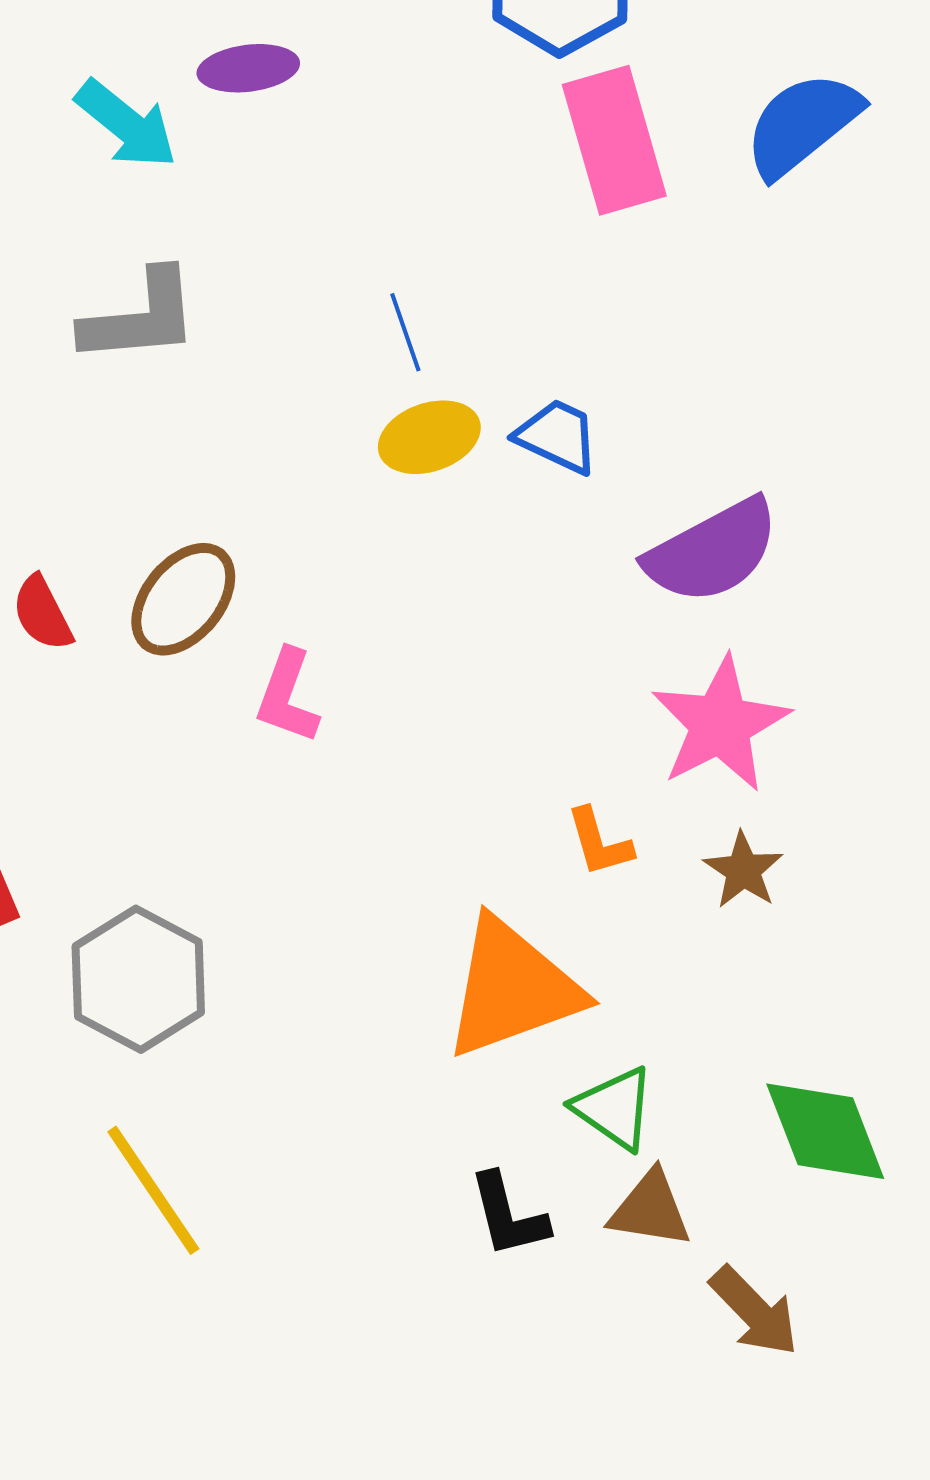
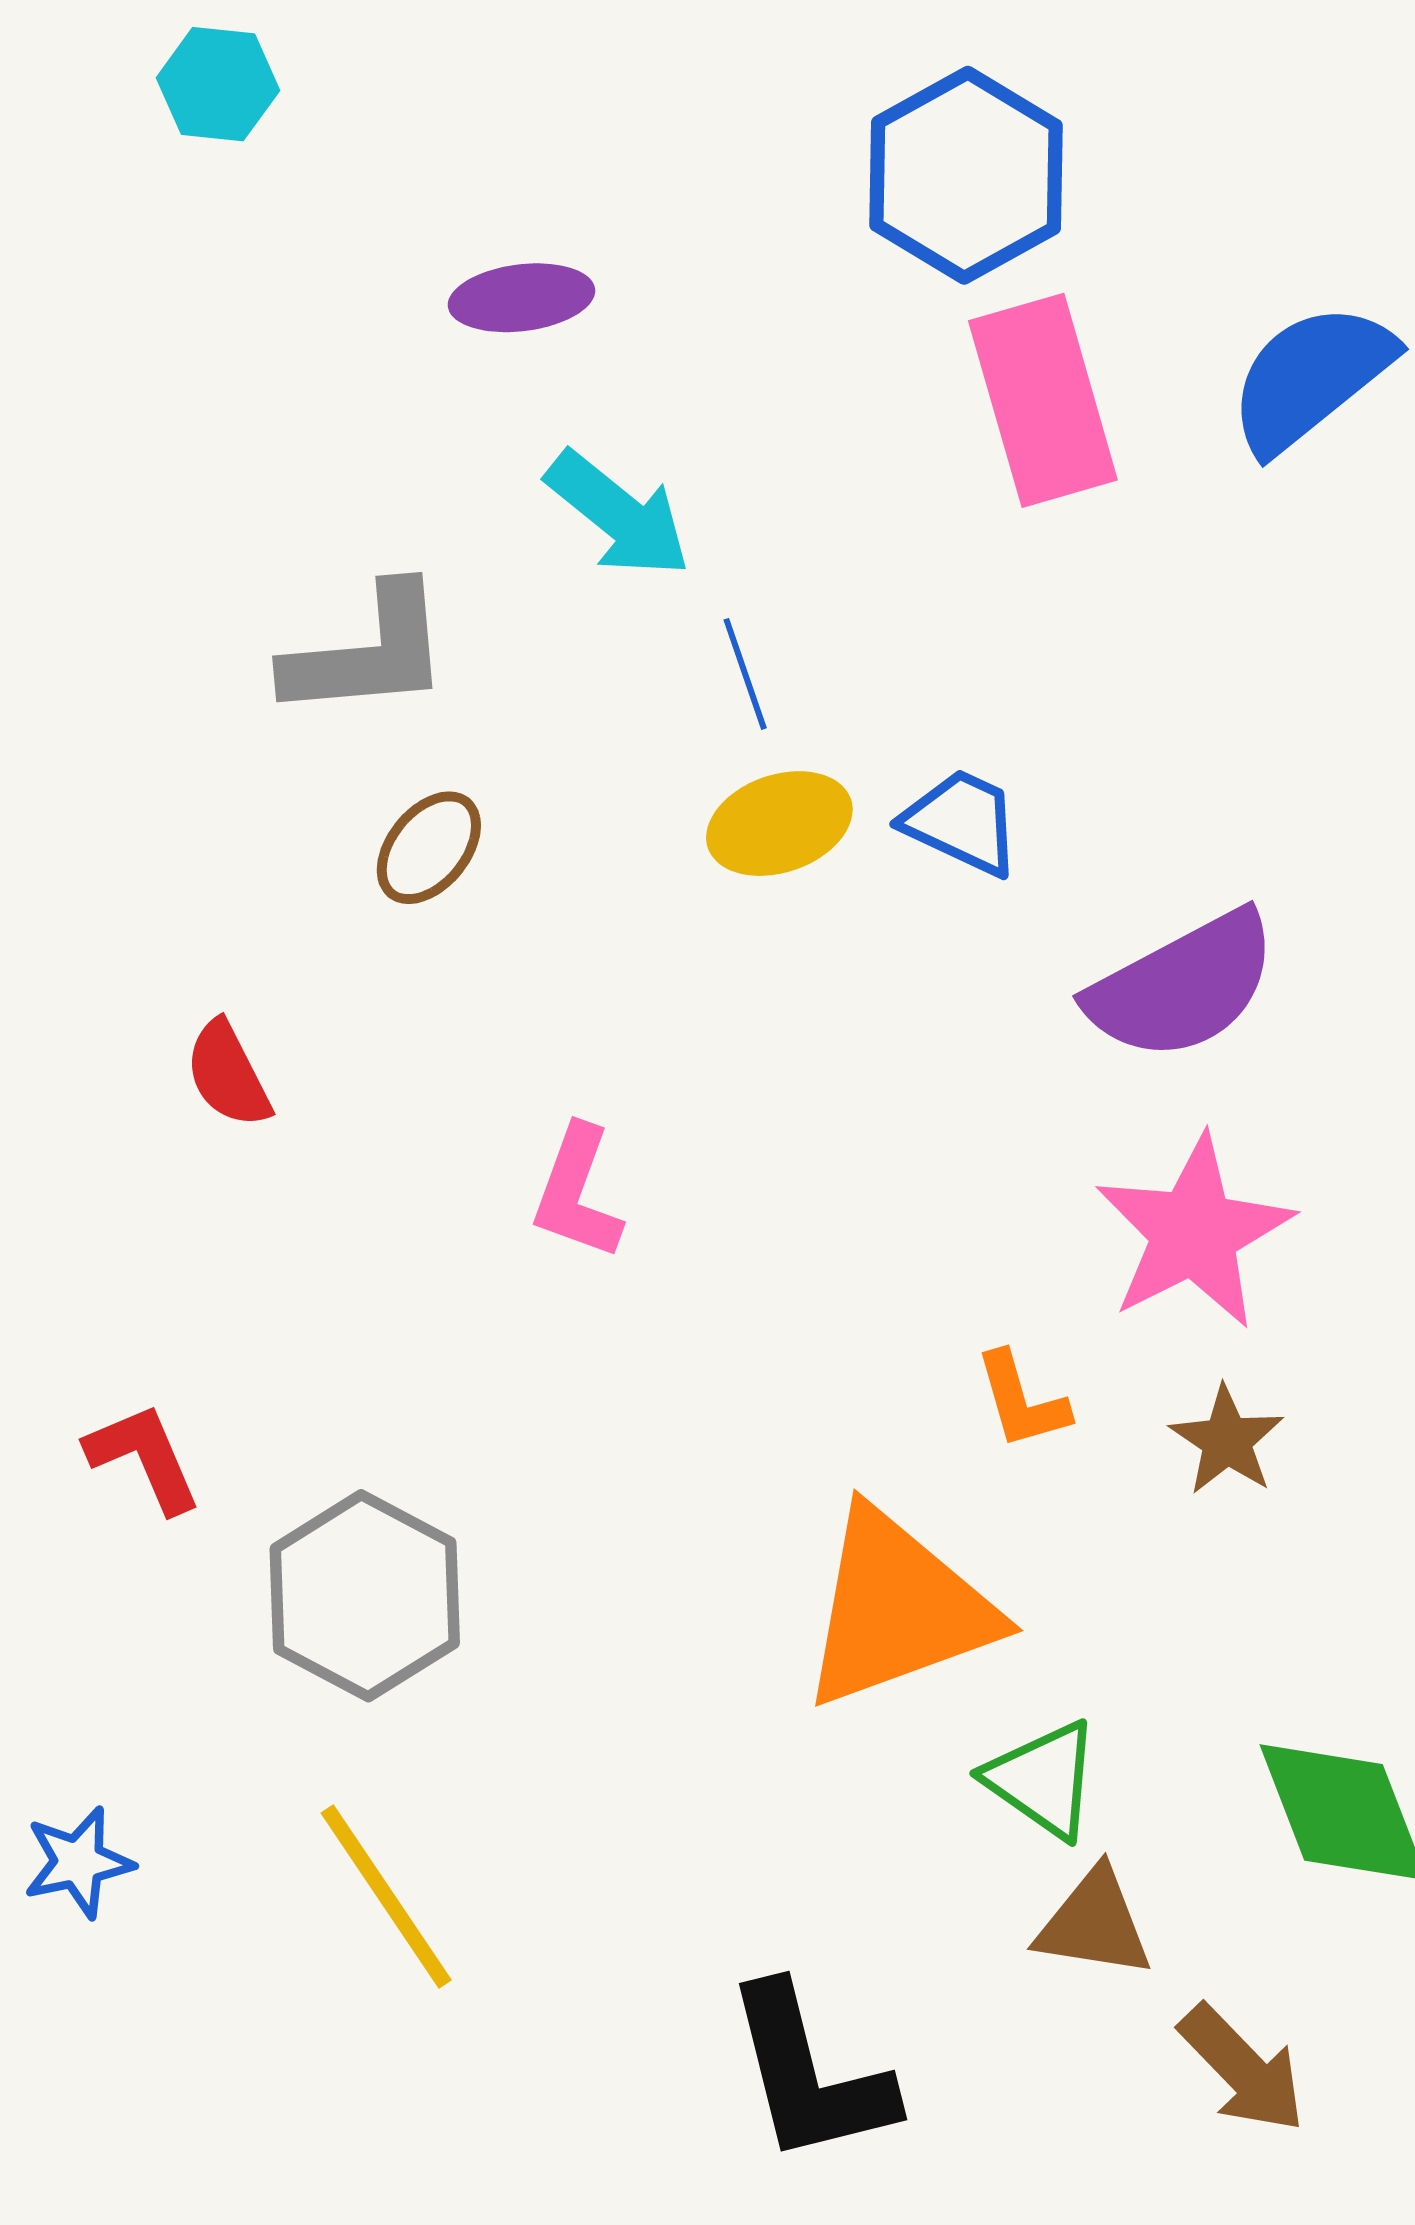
cyan arrow: (126, 124) -> (618, 514), moved
brown ellipse: (183, 599) -> (429, 848), moved, size x0.7
black L-shape: (508, 1215) -> (809, 2075), moved, size x1.5

